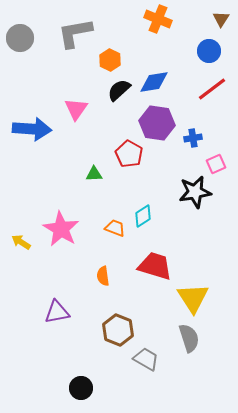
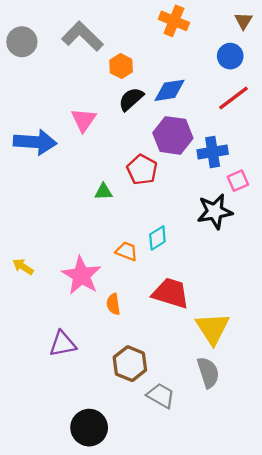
gray L-shape: (75, 33) -> (82, 36), turned 54
blue cross: (193, 138) -> (213, 152), size x1.5
pink star: (61, 229) -> (81, 275), moved
black circle: (81, 388) -> (89, 428), size x1.4

